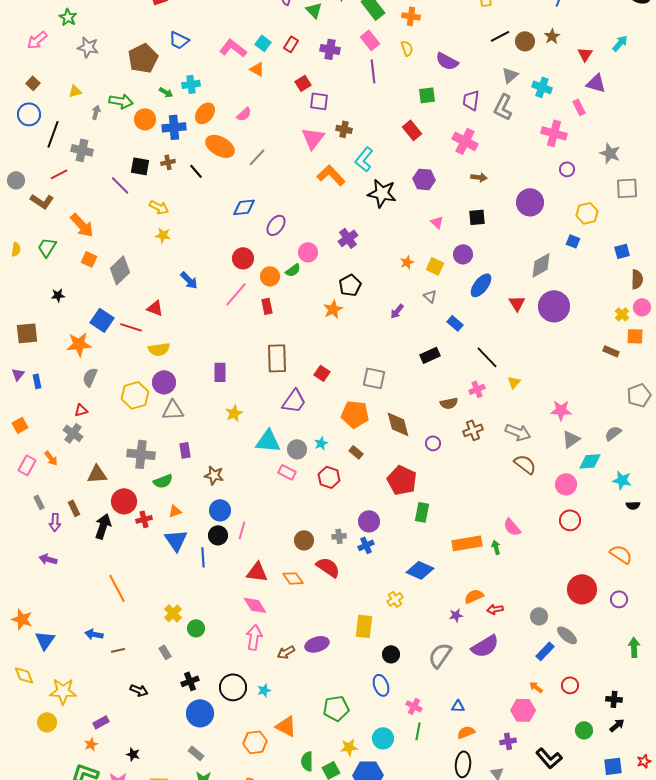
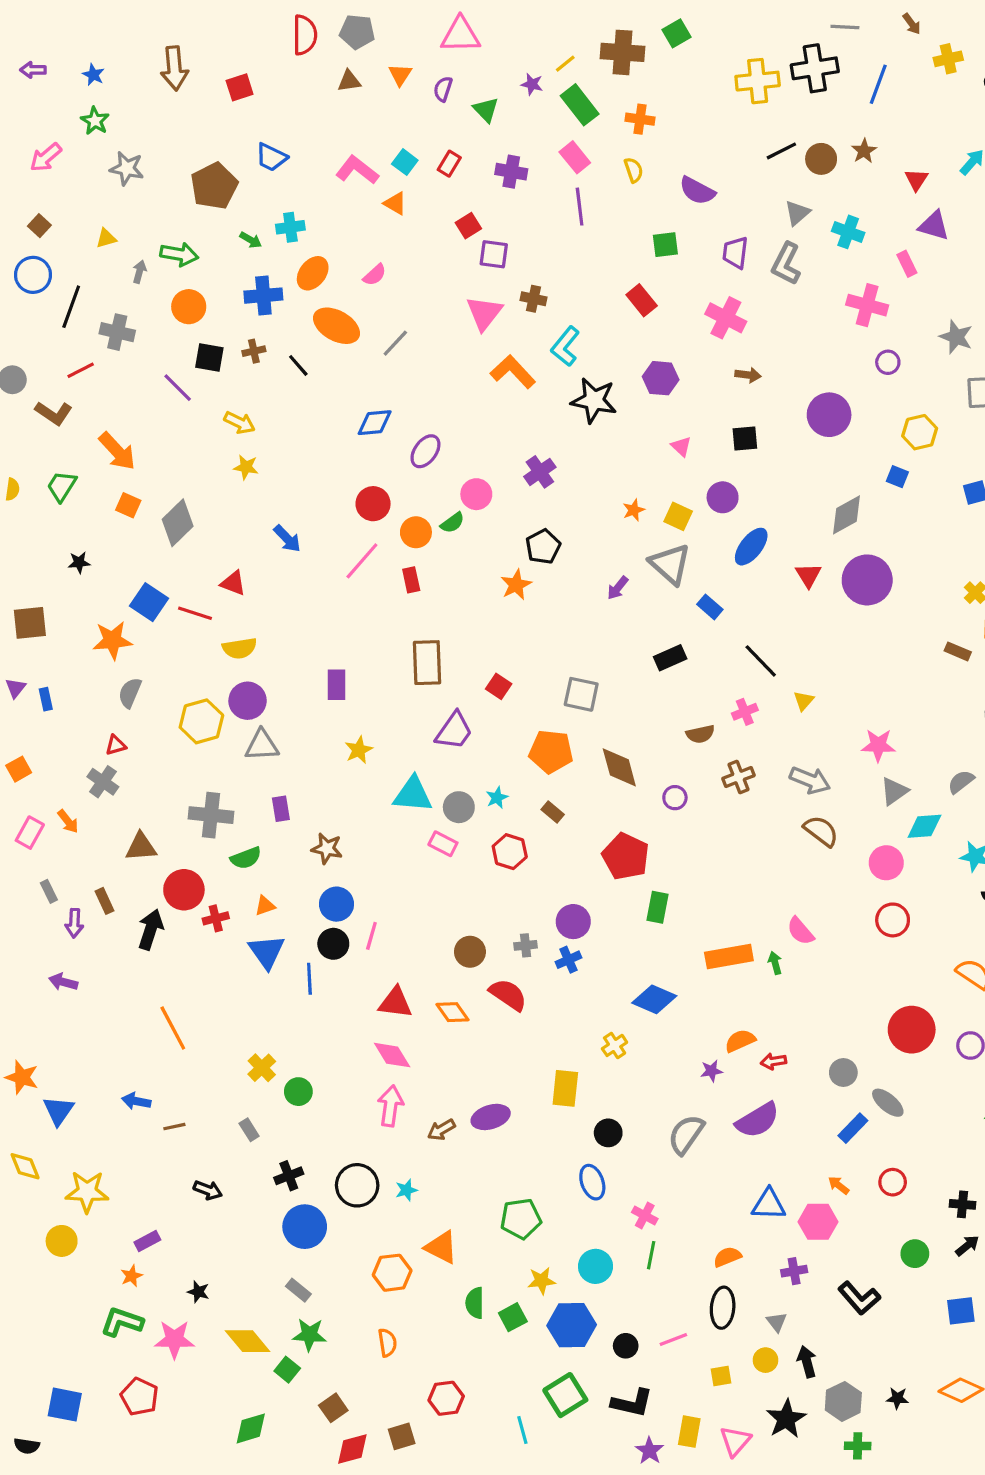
orange circle: (145, 119) -> (189, 307), moved
gray triangle: (430, 296) -> (670, 564), size x2.0
blue triangle: (458, 706) -> (769, 1204), moved, size x1.6

